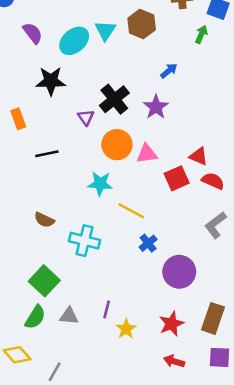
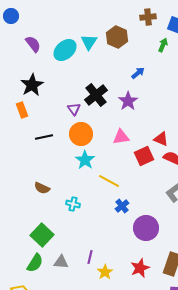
black star: (51, 81) -> (32, 85), moved, turned -30
orange circle: (117, 145) -> (81, 134), moved
cyan star: (100, 184) -> (85, 160), turned 30
cyan cross: (85, 241) -> (73, 204), size x0.6

